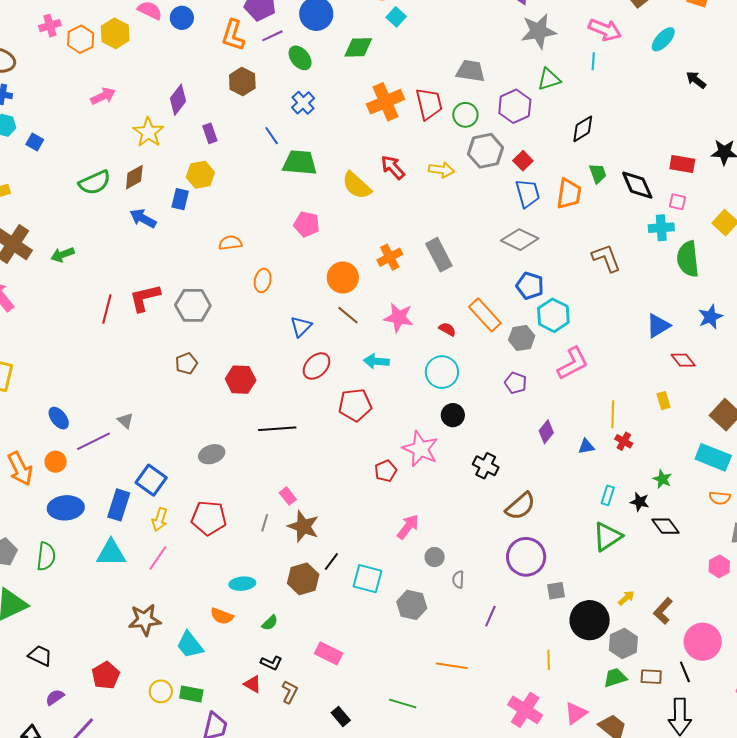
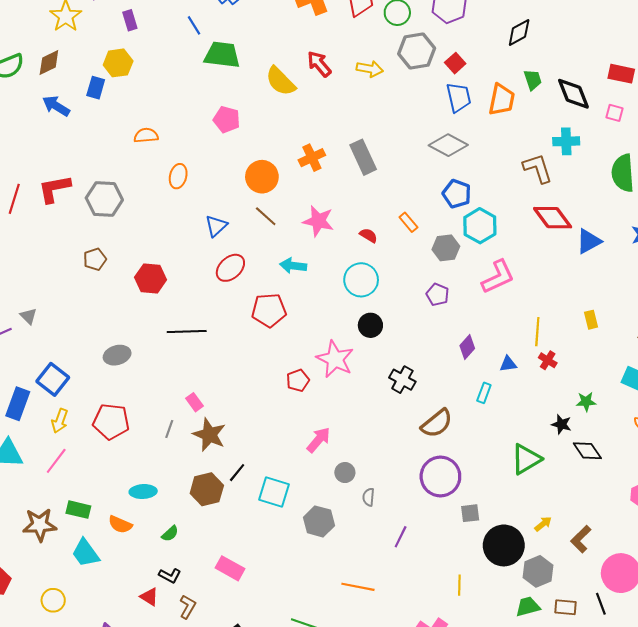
cyan cross: (661, 228) -> (566, 141), moved
orange rectangle: (485, 315) -> (408, 222), size x0.6
red diamond: (683, 360) -> (553, 218), moved, size x1.5
green star: (662, 479) -> (586, 402), turned -30
cyan rectangle: (608, 495) -> (484, 393), moved
green rectangle: (191, 694) -> (78, 510), moved

